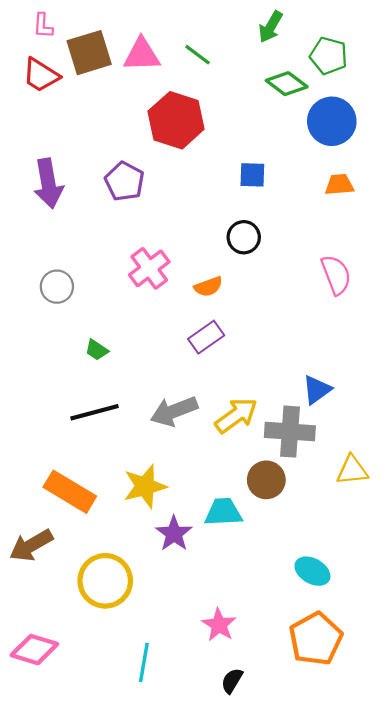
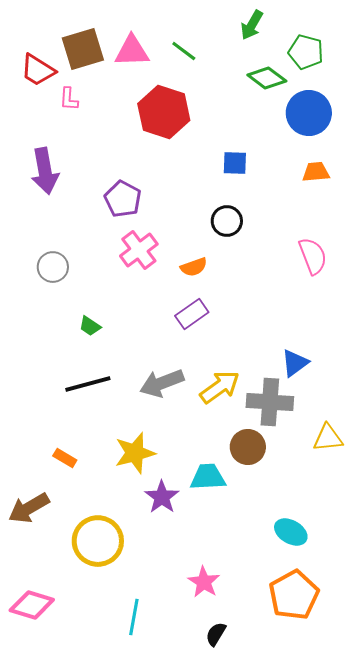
pink L-shape: (43, 26) -> (69, 99), moved
purple pentagon: (125, 181) -> (123, 199), moved
orange rectangle: (70, 492) -> (65, 458), size x0.5

